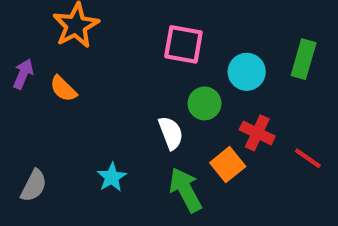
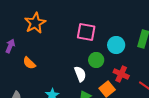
orange semicircle: (63, 89) -> (29, 63), moved

